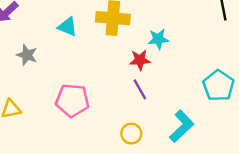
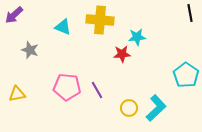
purple line: (140, 89) -> (97, 90), moved
yellow circle: (131, 134) -> (129, 108), moved

